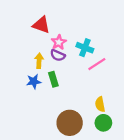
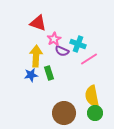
purple semicircle: (58, 55) -> (62, 51), moved
yellow arrow: (39, 61) -> (36, 56), size x1.5
yellow semicircle: (100, 104) -> (92, 96), size x1.5

